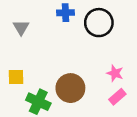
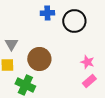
gray triangle: (21, 28) -> (11, 44), moved
brown circle: (70, 88) -> (39, 59), moved

